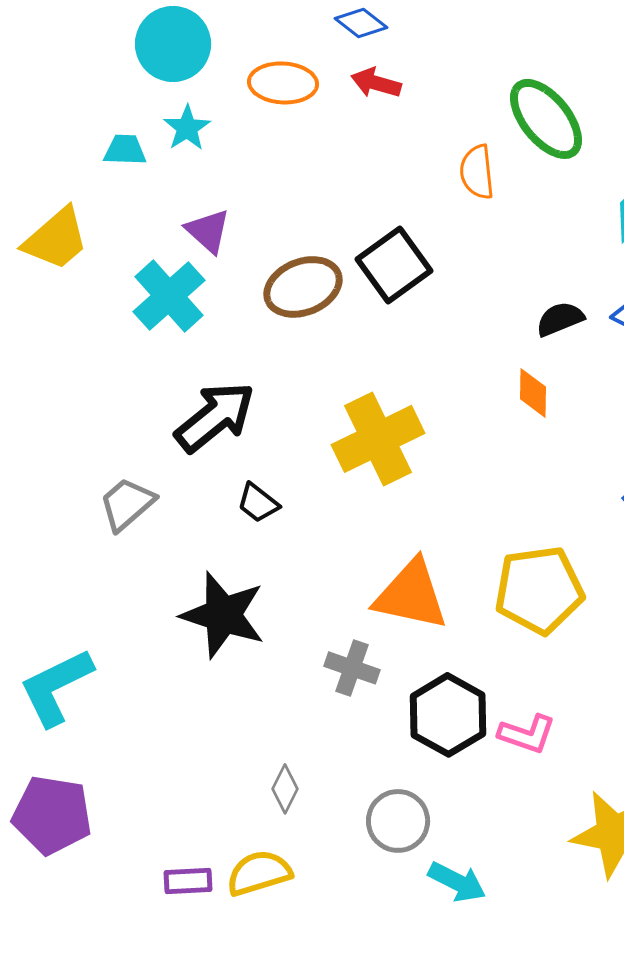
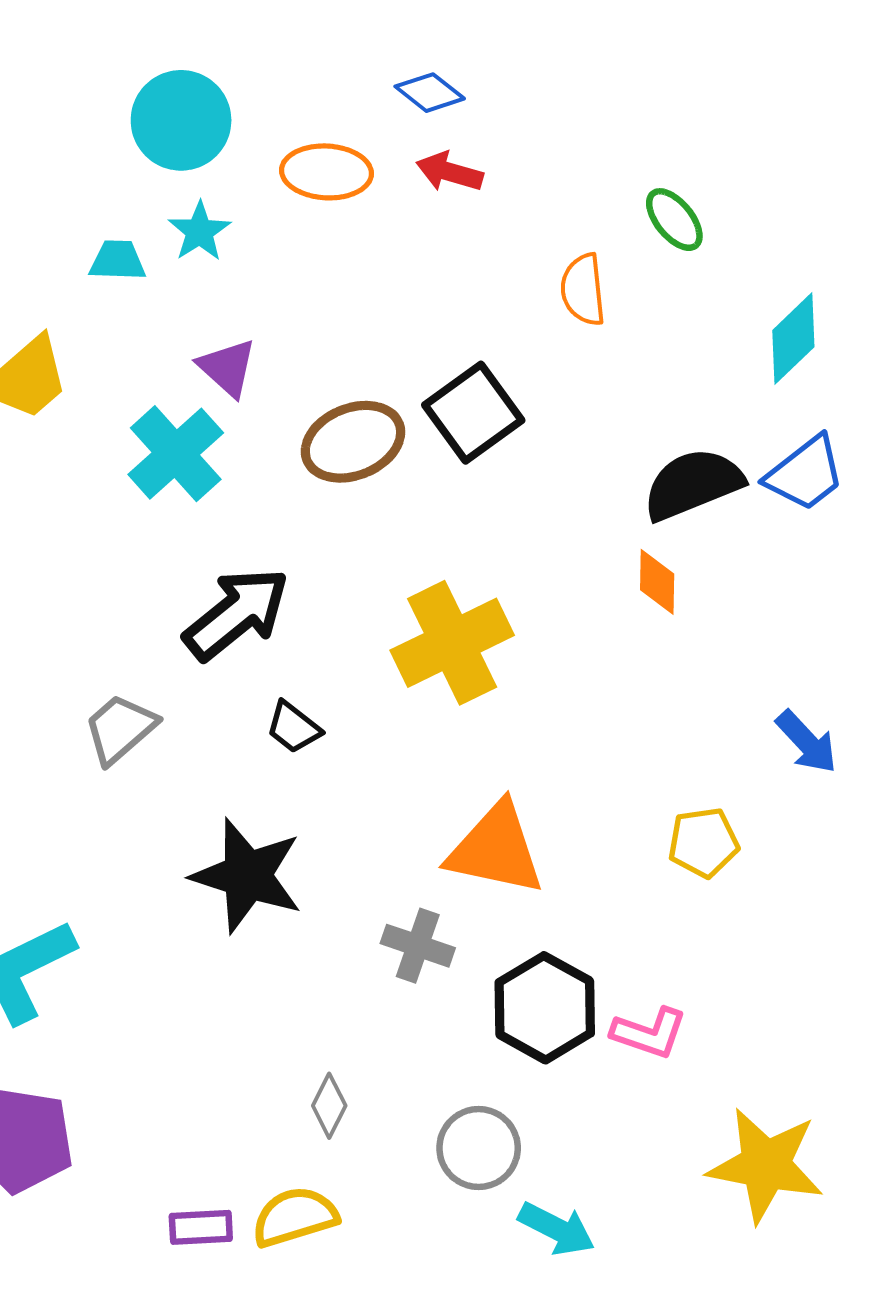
green ellipse: (546, 119) -> (674, 220), size x0.6
black semicircle: (560, 319) -> (693, 484), size x1.6
yellow pentagon: (539, 590) -> (703, 842), moved, size x0.6

